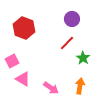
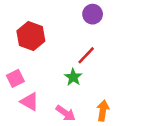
purple circle: (72, 19) -> (93, 14), moved
green star: (83, 58) -> (73, 77), moved

